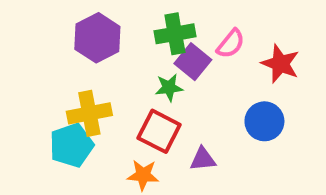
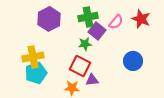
red star: (280, 64) -> (141, 19), moved
yellow cross: (89, 113) -> (33, 57), moved
purple triangle: (203, 159) -> (92, 80), moved

